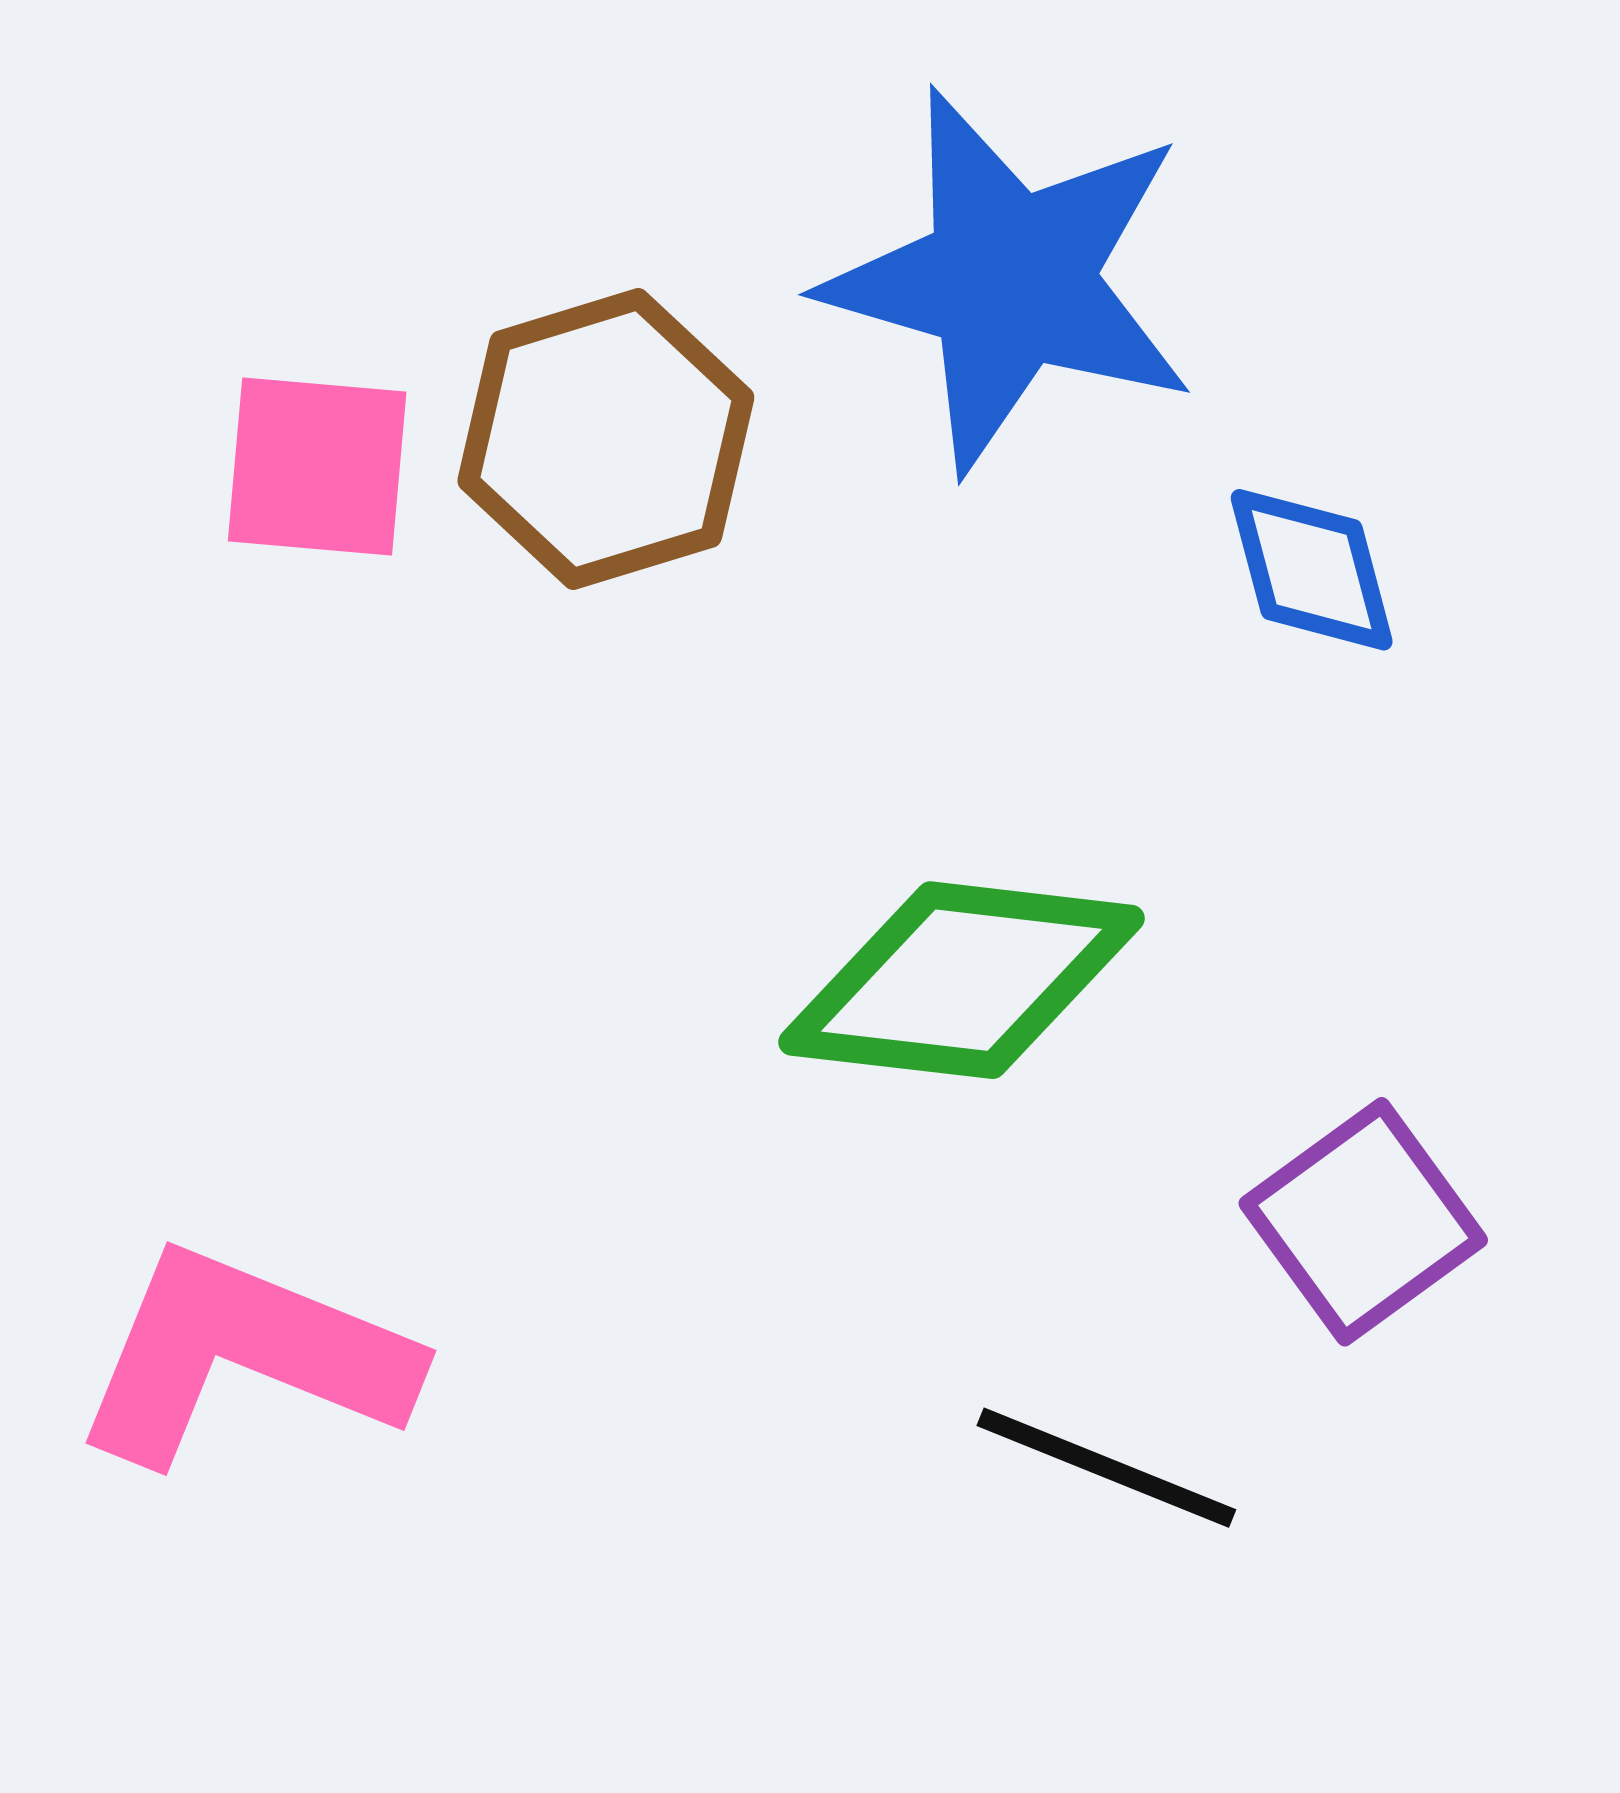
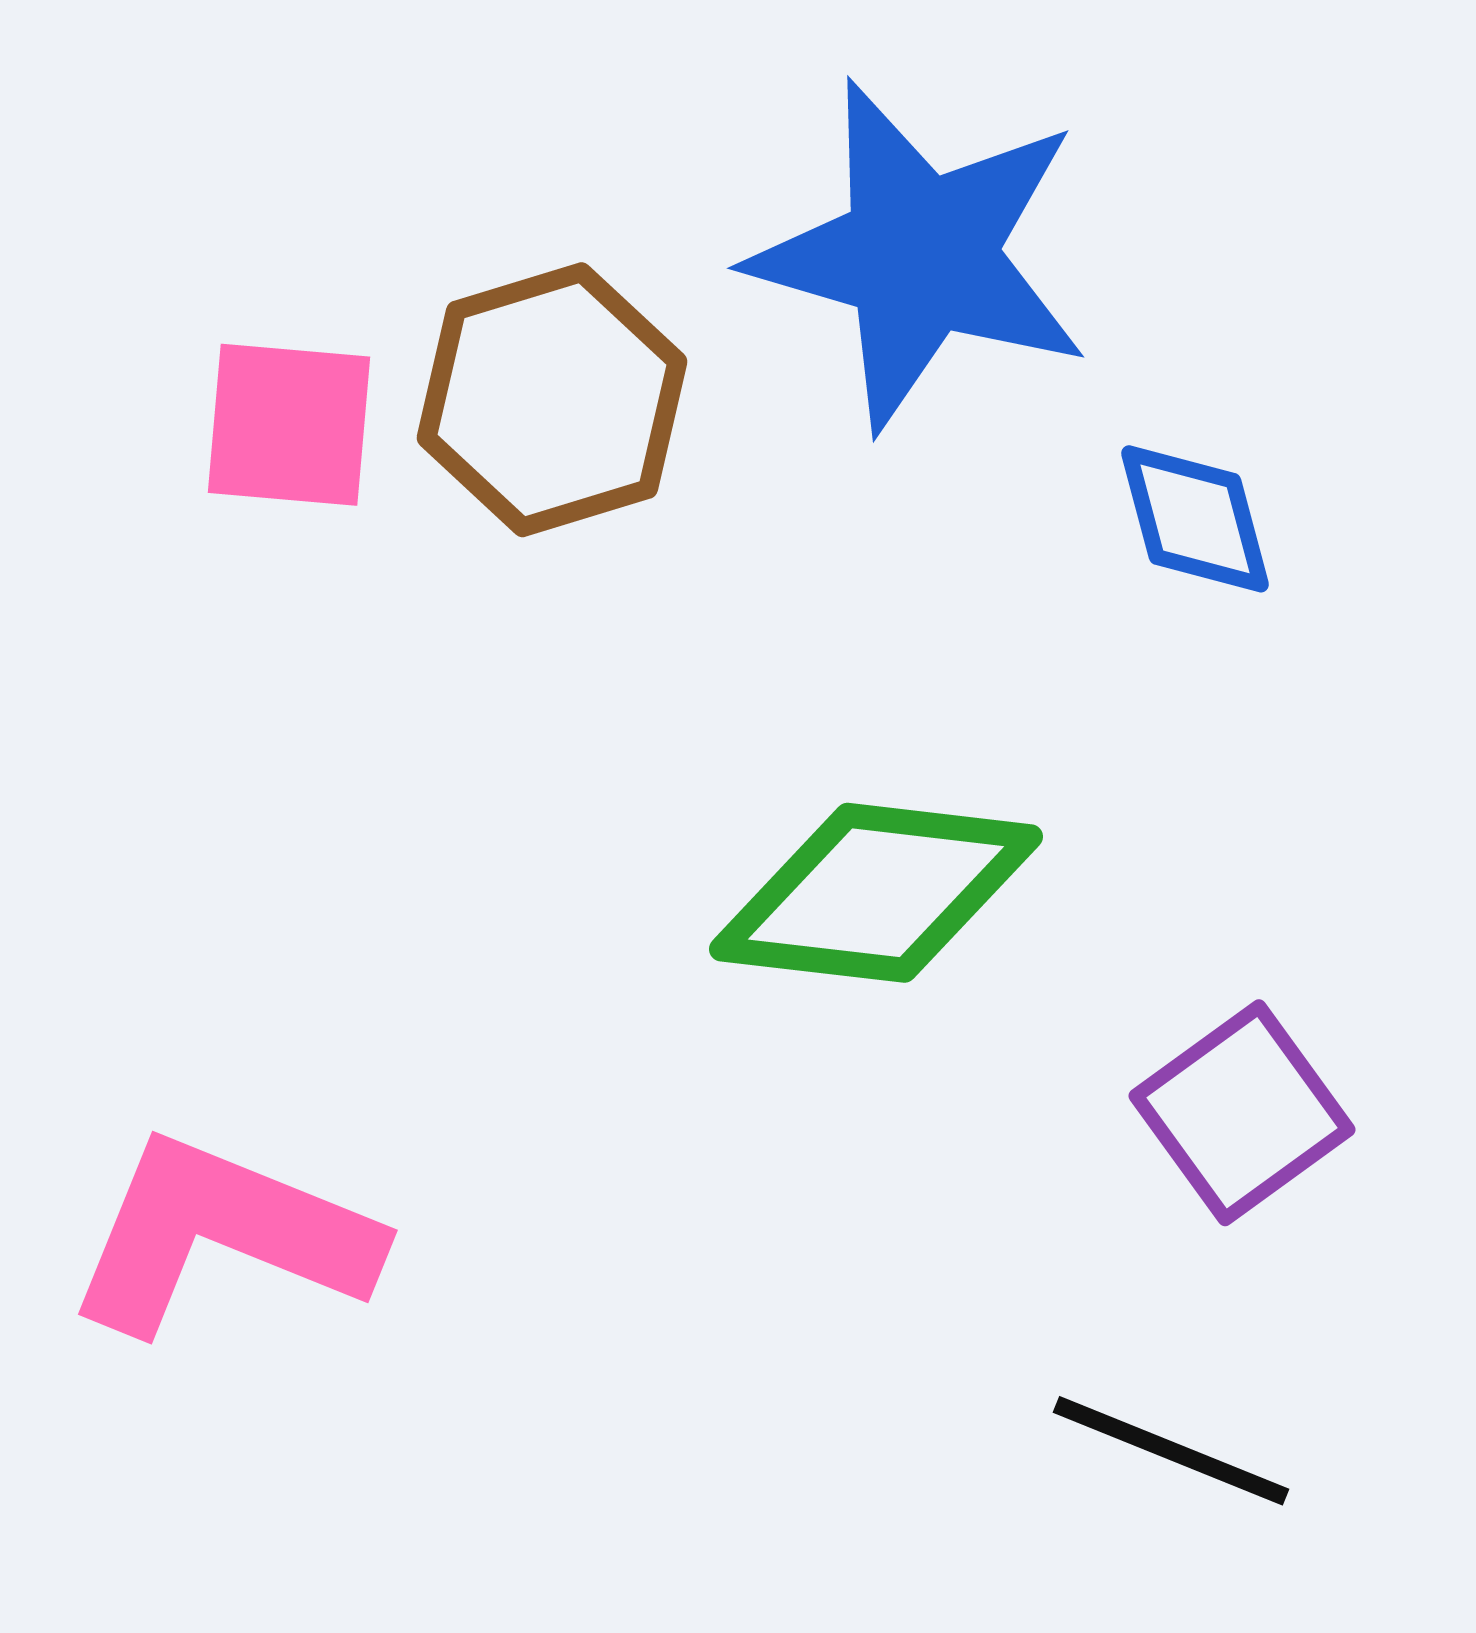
black line: (1106, 1468) -> (1171, 1451), moved

